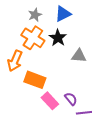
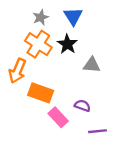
blue triangle: (63, 14) -> (73, 16), turned -36
purple semicircle: (71, 99) -> (82, 106), moved, turned -32

